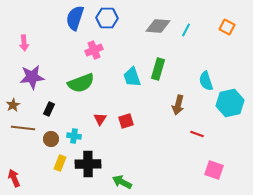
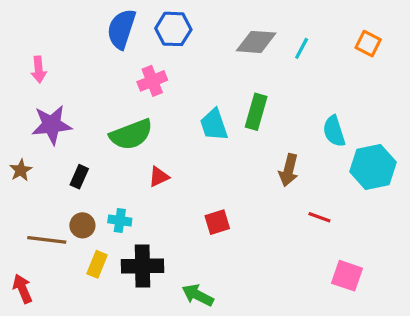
red triangle: (100, 119) -> (159, 177), moved, turned 32
red square: (126, 121) -> (217, 222), moved
brown line: (23, 128) -> (47, 240), moved

